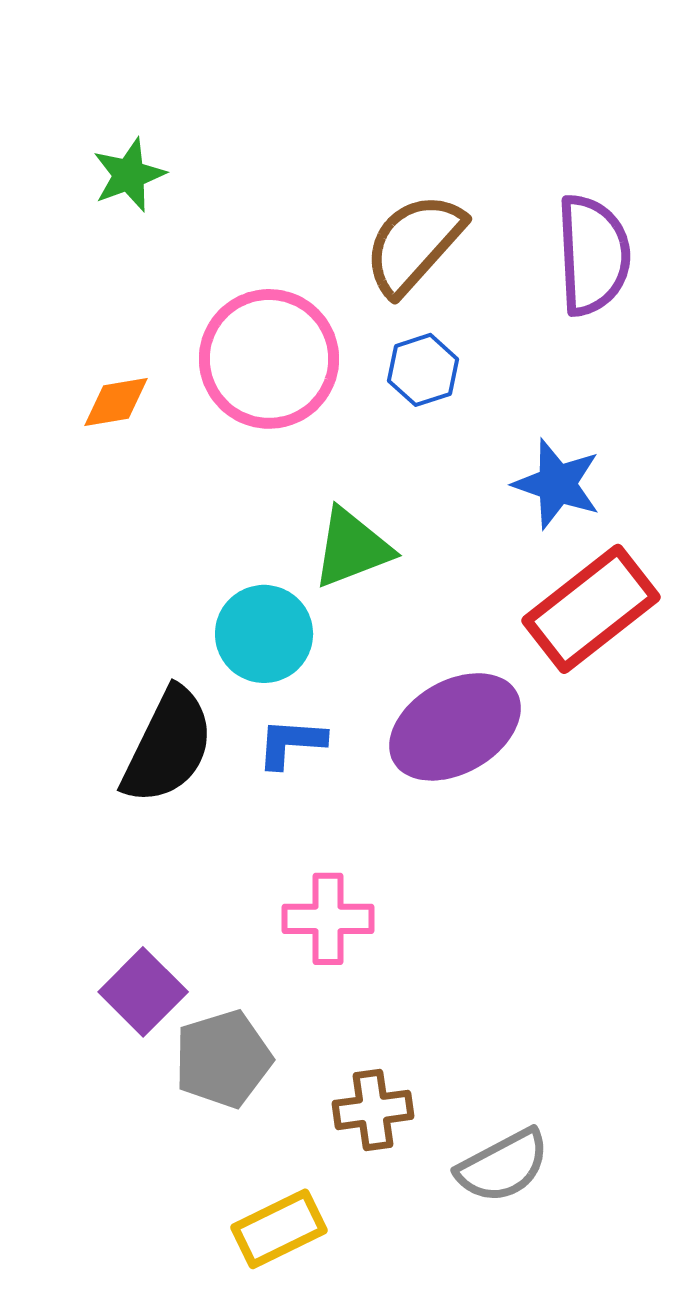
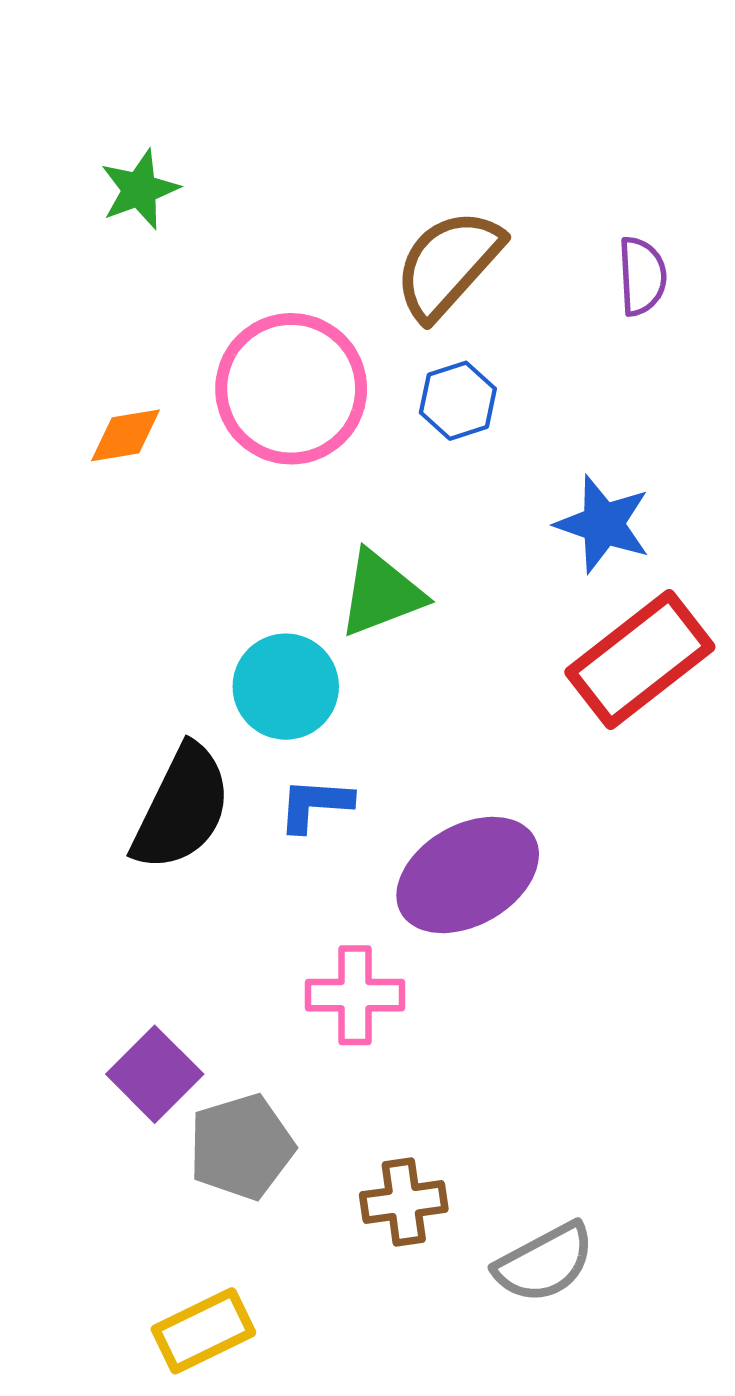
purple semicircle: (593, 255) -> (642, 276), size x0.6
purple ellipse: (455, 727) -> (468, 875), moved
yellow rectangle: (279, 1229) -> (203, 1331), moved

